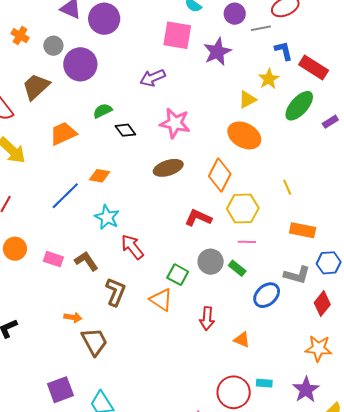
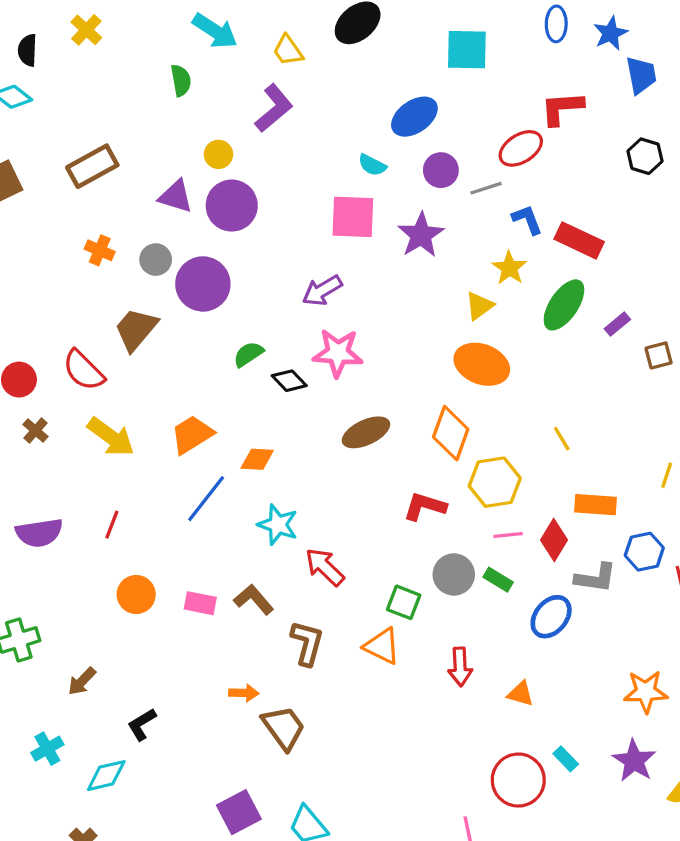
pink star: (175, 123) -> (338, 353), moved
orange trapezoid: (63, 133) -> (192, 434), moved
red diamond: (322, 304) -> (554, 540), moved
cyan rectangle: (264, 383) -> (566, 759), turned 49

